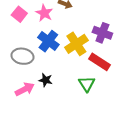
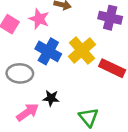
purple cross: (102, 33) -> (110, 18), moved
green triangle: (87, 84) -> (89, 117), moved

